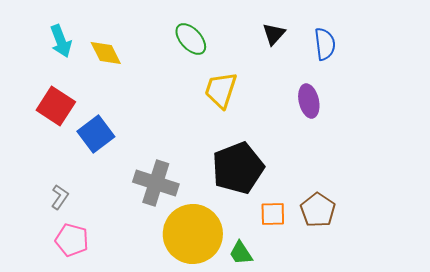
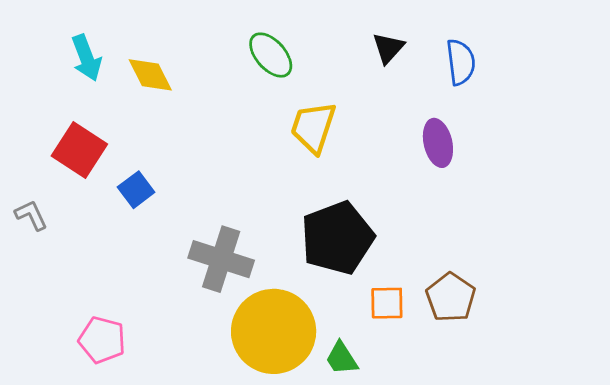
blue square: (96, 134) -> (136, 190), size x0.7
gray L-shape: (60, 197) -> (31, 215), moved, turned -60

